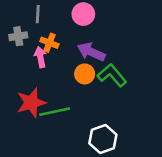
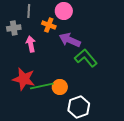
orange cross: (49, 43) -> (49, 25), moved
orange circle: (85, 74) -> (60, 87), moved
red star: (31, 103) -> (24, 79), turned 30

